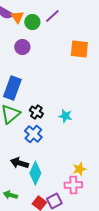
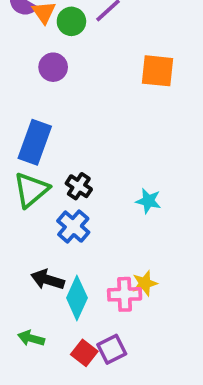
cyan star: (65, 116) -> (148, 201), moved
yellow star: (79, 169) -> (145, 283), moved
pink cross: (73, 185) -> (125, 294), moved

